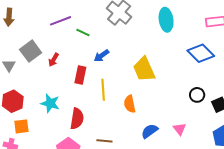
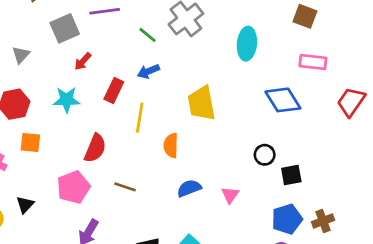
green line: (83, 33) -> (148, 35), moved
gray square: (31, 51) -> (65, 28), moved
cyan star: (50, 103) -> (67, 100), moved, turned -30
orange square: (21, 126) -> (30, 143), moved

